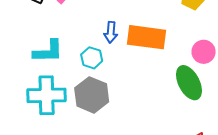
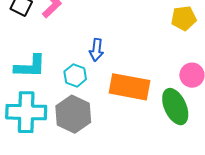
orange rectangle: (146, 37) -> (129, 87), moved

